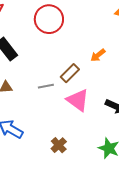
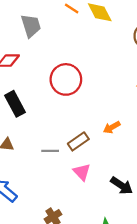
pink triangle: (78, 100) -> (82, 172), size x0.7

